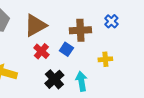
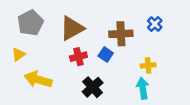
red cross: (41, 51) -> (78, 57), turned 35
cyan arrow: (81, 81) -> (143, 88), moved

